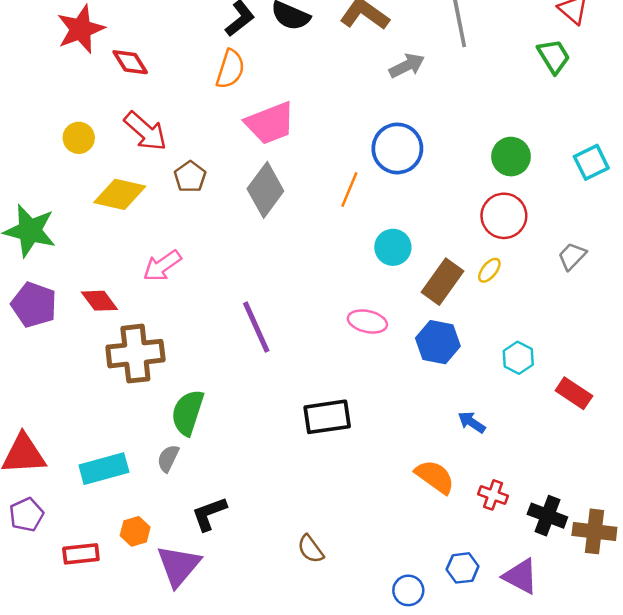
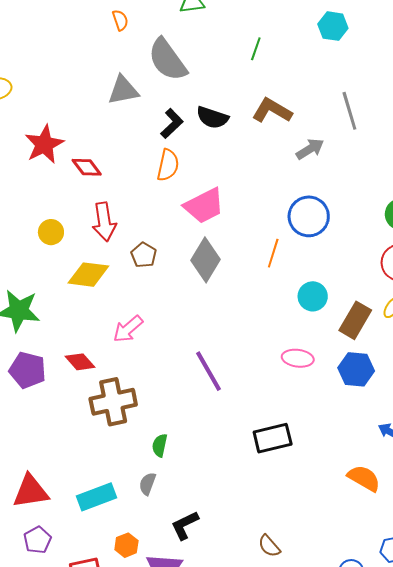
red arrow: (145, 131) -> (104, 222), turned 45
green semicircle: (188, 413) -> (160, 445), size x0.6

